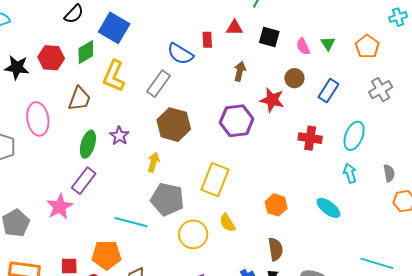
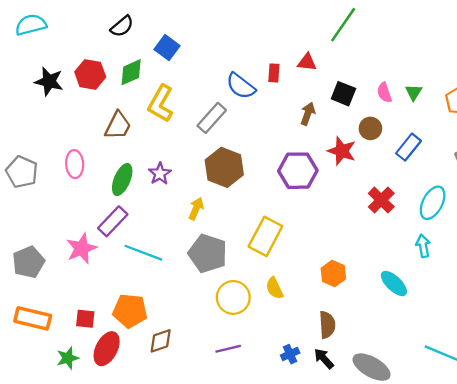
blue square: (114, 28) -> (167, 48), size x0.7
black square: (269, 37) -> (343, 94), moved
pink ellipse: (38, 119) -> (75, 164), moved, size x0.7
red cross: (310, 138) -> (381, 200), turned 30
cyan line: (131, 222) -> (143, 253), moved

